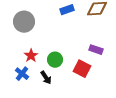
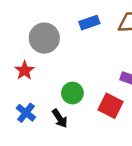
gray circle: (24, 22) -> (44, 38), moved
red star: (31, 56) -> (25, 70), moved

